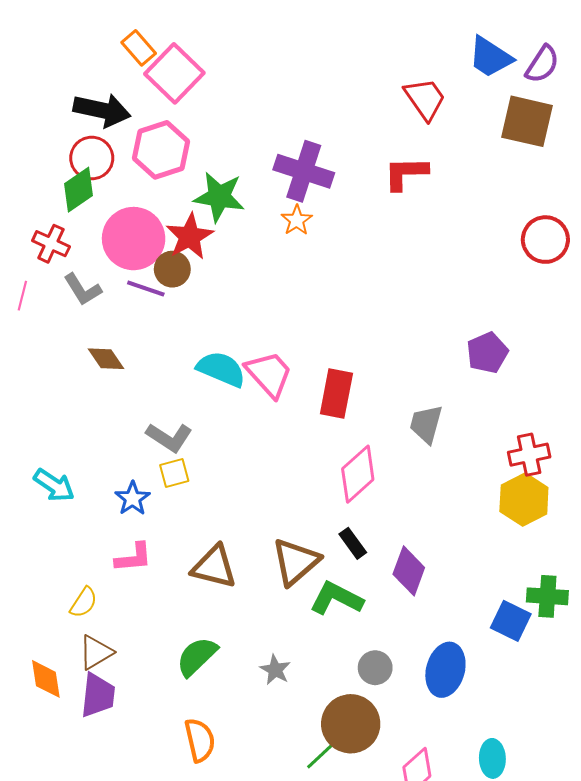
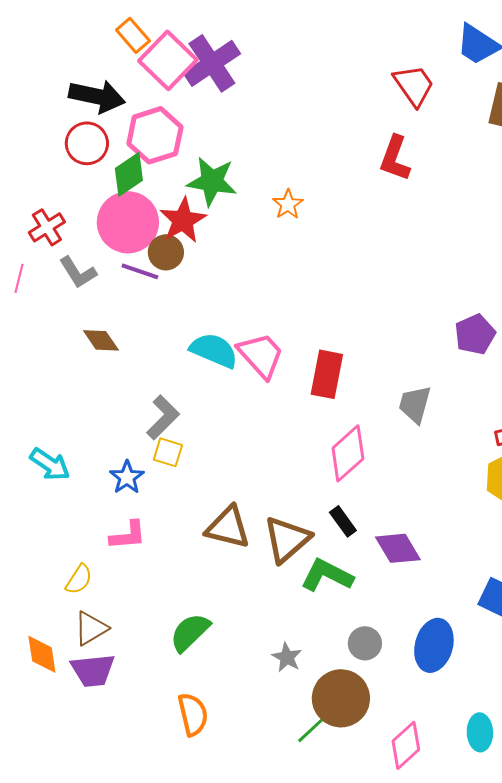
purple cross: (304, 171) -> (212, 63), moved, turned 38
red L-shape: (406, 173) -> (395, 158), turned -69
green diamond: (78, 190) -> (129, 174), moved
red cross: (51, 244) -> (47, 227), turned 33
gray L-shape: (169, 437) -> (163, 417), turned -78
yellow square: (174, 473) -> (168, 452), turned 32
brown triangle: (214, 567) -> (228, 527), moved
purple diamond: (409, 571) -> (398, 548), turned -51
gray star: (275, 670) -> (287, 657), moved
purple trapezoid: (98, 695) -> (93, 670), turned 78

